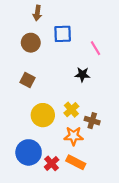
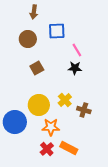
pink line: (96, 48) -> (77, 50), moved
brown square: (27, 80) -> (37, 68), moved, turned 32
orange star: (74, 136) -> (51, 127), moved
blue circle: (29, 152) -> (15, 122), moved

